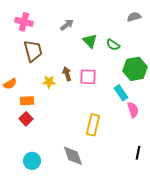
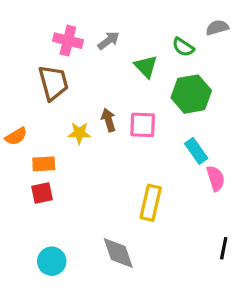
pink cross: (24, 22) -> (68, 41), moved
green semicircle: (113, 45) -> (183, 47), moved
green hexagon: (135, 69) -> (191, 94), moved
red square: (26, 119) -> (42, 193), turned 32

